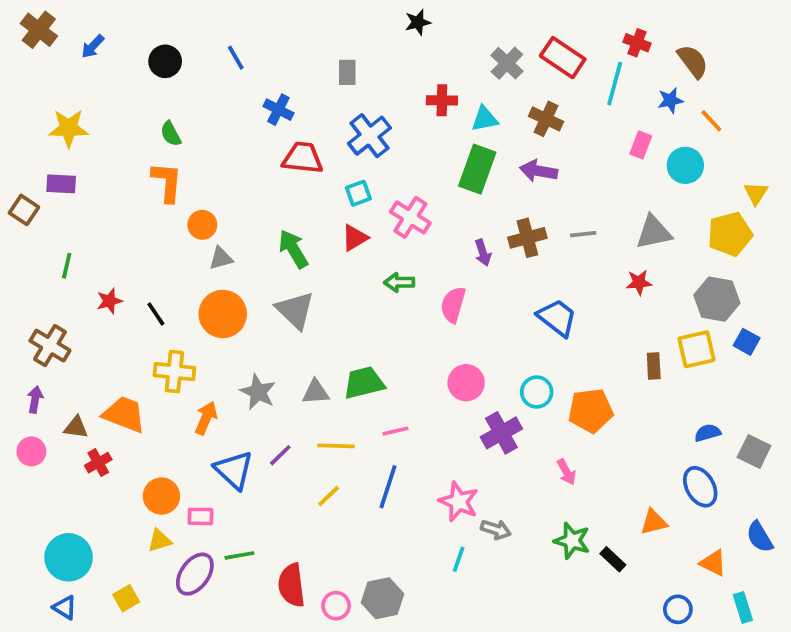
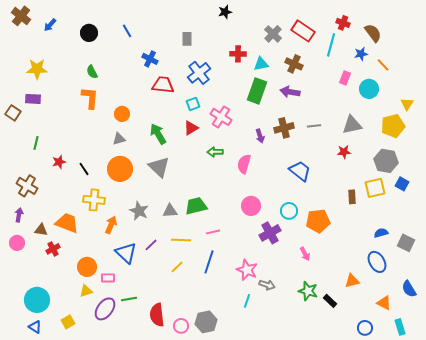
orange circle: (202, 225) -> (122, 114), moved

